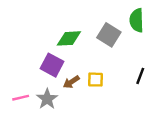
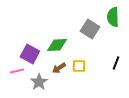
green diamond: (69, 38) -> (57, 45), moved
purple square: (52, 65) -> (30, 54), moved
pink line: (21, 98) -> (17, 71), moved

